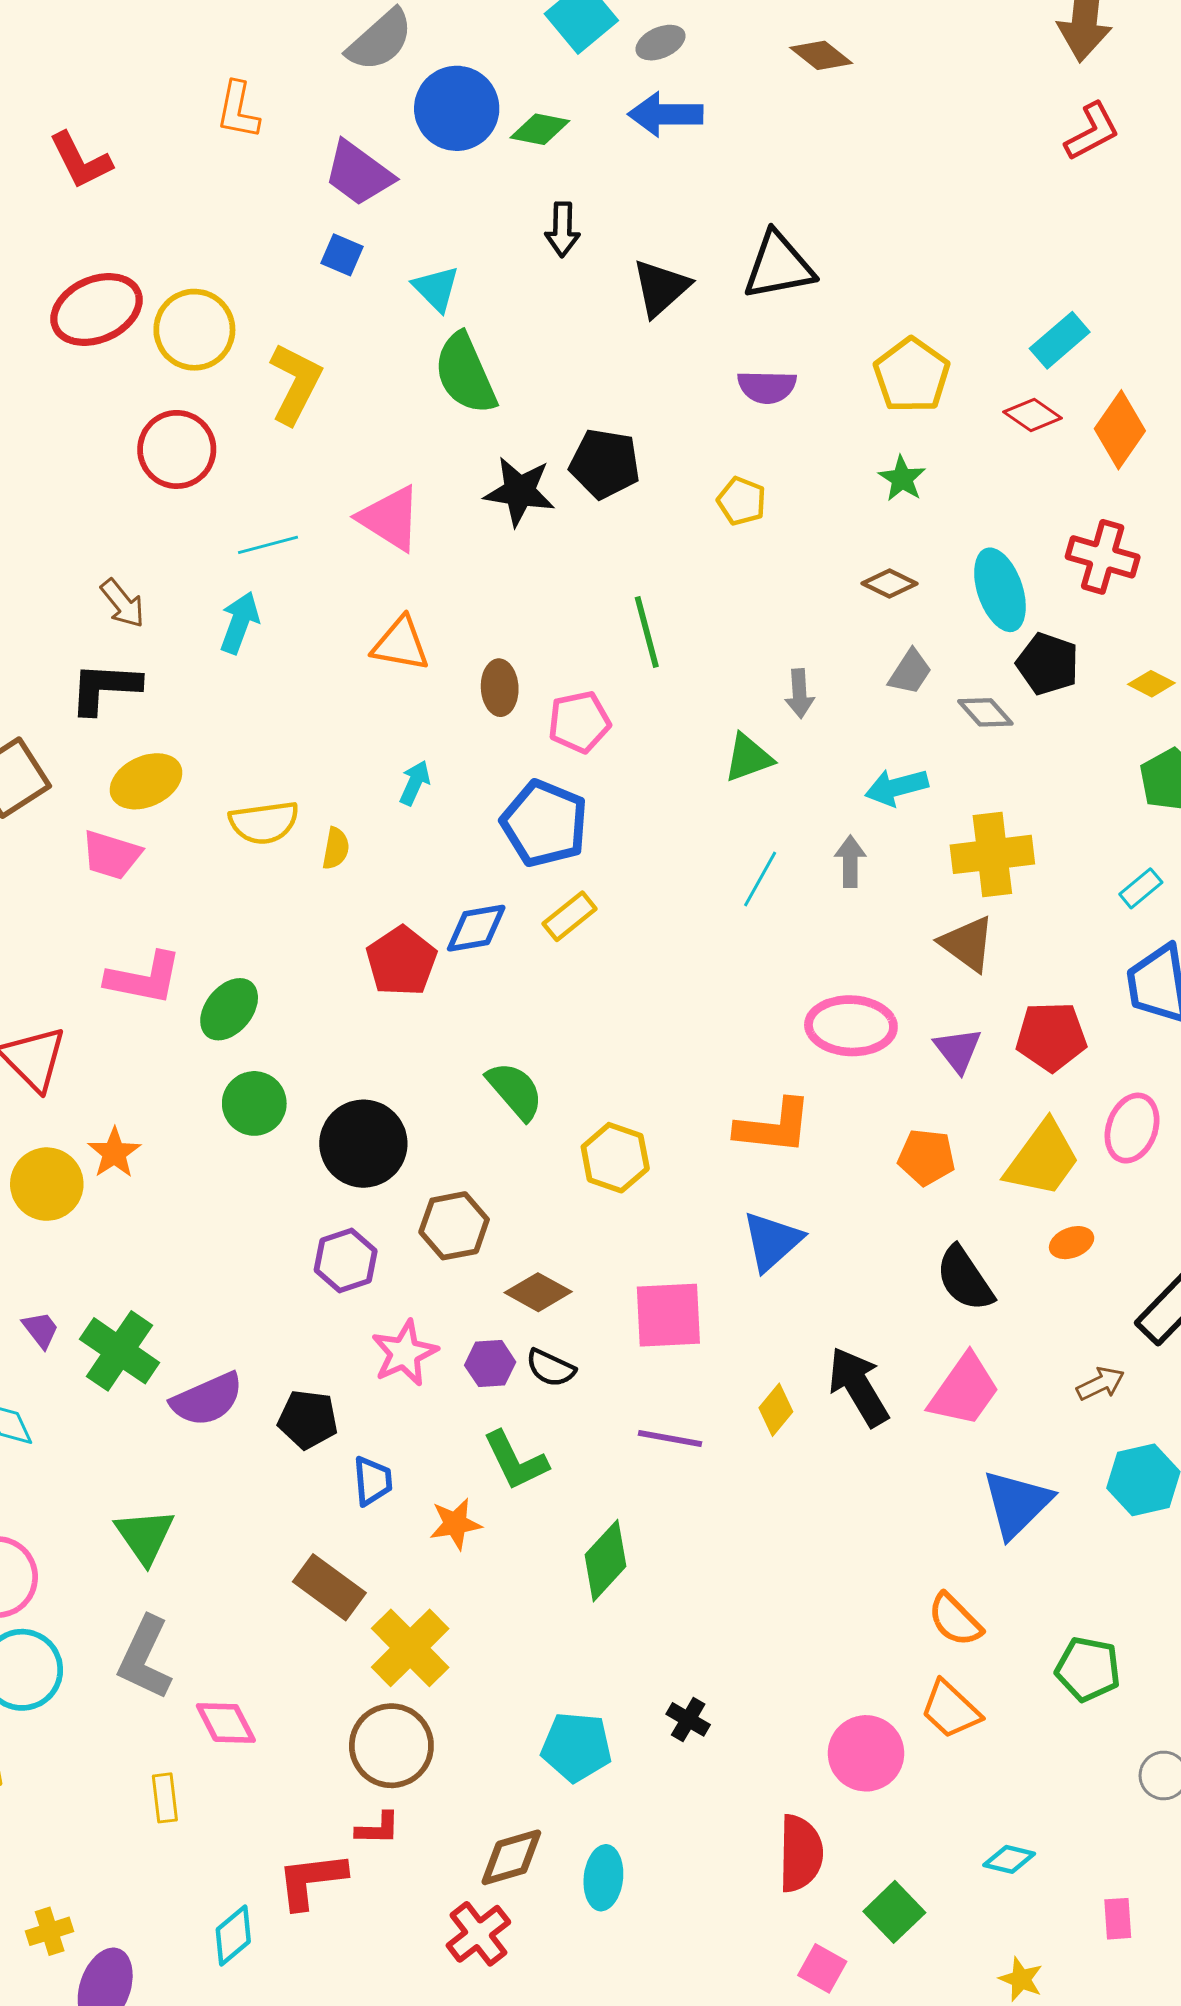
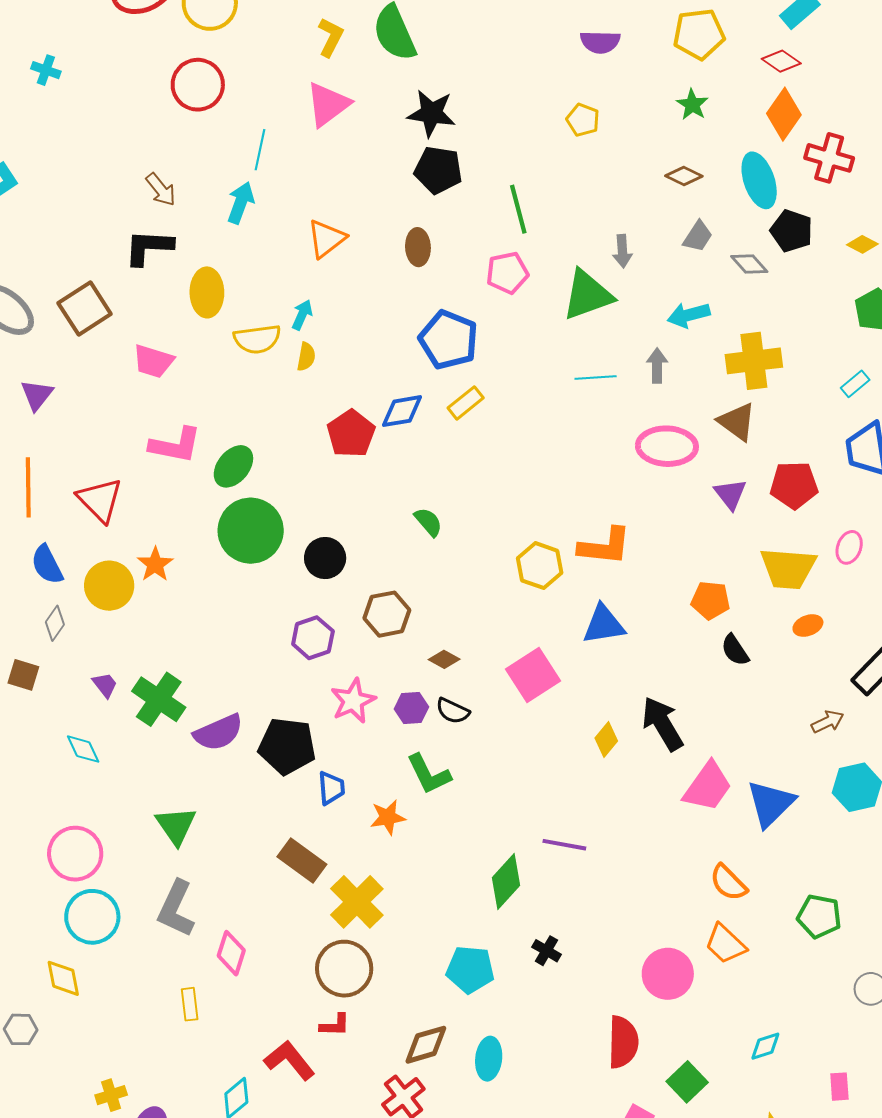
yellow pentagon: (912, 375) -> (699, 34), turned 30
yellow L-shape: (295, 383) -> (331, 37), moved, size x0.7
orange diamond: (1120, 430) -> (784, 114), moved
black pentagon: (605, 464) -> (438, 170), moved
pink triangle: (390, 518) -> (328, 104), moved, turned 51
cyan line: (268, 545) -> (260, 150), turned -63
orange triangle: (401, 644) -> (326, 239), moved, turned -48
pink pentagon: (579, 722) -> (507, 273), moved
green triangle: (748, 758) -> (587, 295), size x1.5
yellow ellipse: (146, 781) -> (207, 292), moved, turned -66
cyan arrow: (415, 783) -> (302, 315), moved
cyan line: (760, 879) -> (596, 378), turned 57
pink ellipse: (851, 1026) -> (667, 446), moved
green semicircle: (515, 1091) -> (428, 522), size x0.7
green circle: (254, 1103) -> (251, 531), size x1.5
pink ellipse: (1132, 1128) -> (849, 547), size x0.7
black circle: (363, 1144) -> (325, 558), size x0.7
orange pentagon: (926, 1157) -> (711, 600), moved
yellow hexagon: (615, 1158) -> (540, 566), moved
yellow trapezoid: (1042, 1159) -> (788, 568), turned 58
blue triangle: (772, 1241) -> (604, 624), turned 33
black semicircle: (965, 1279) -> (735, 650), size x0.7
brown diamond: (538, 1292) -> (444, 659), size x0.7
pink square: (668, 1315) -> (533, 675), turned -30
pink trapezoid: (964, 1390) -> (708, 787), moved
black pentagon: (308, 1419) -> (287, 746), size x1.4
purple line: (670, 1438) -> (564, 845), moved
green diamond: (606, 1561) -> (506, 882), moved
pink diamond: (226, 1723) -> (231, 953), turned 45
cyan diamond: (1009, 1859) -> (765, 1046), turned -32
red L-shape: (311, 1880) -> (290, 1060), turned 58

